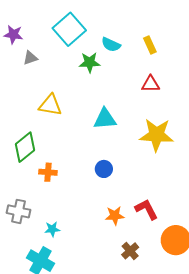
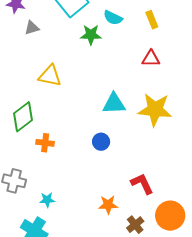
cyan triangle: (105, 119) -> (114, 104), moved
orange star: (115, 216) -> (108, 205), moved
brown cross: (130, 251) -> (135, 225), moved

